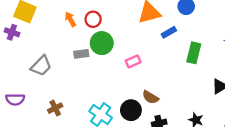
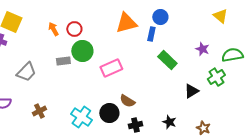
blue rectangle: (169, 32) -> (151, 34), moved, turned -48
green rectangle: (194, 53) -> (167, 60), turned -60
pink rectangle: (133, 61) -> (111, 68), size x1.5

